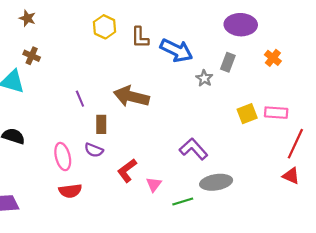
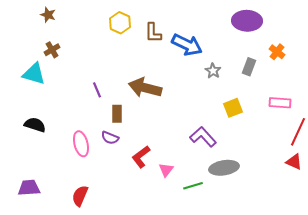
brown cross: (32, 56) -> (52, 50), turned 35
gray rectangle: (228, 62) -> (249, 67), moved
yellow square: (247, 114) -> (233, 108), moved
red semicircle: (70, 191) -> (80, 196), moved, turned 120

